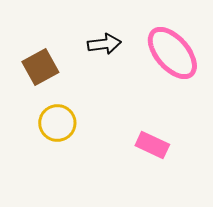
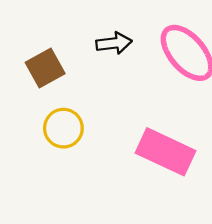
pink rectangle: (152, 145) -> (166, 152), size x1.6

